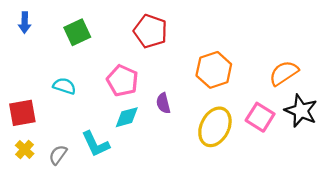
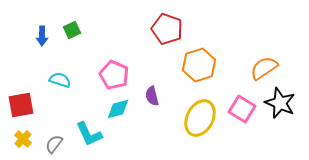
blue arrow: (25, 23) -> (42, 36), moved
red pentagon: (150, 31) -> (167, 29), moved
green square: (77, 32) -> (72, 30), size x0.7

